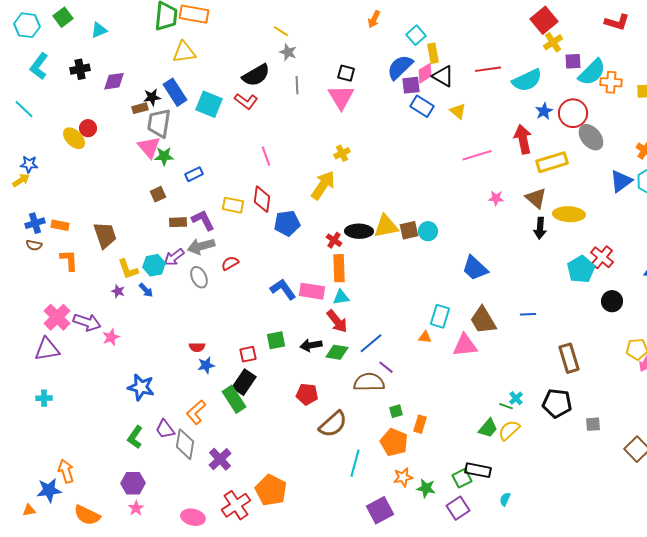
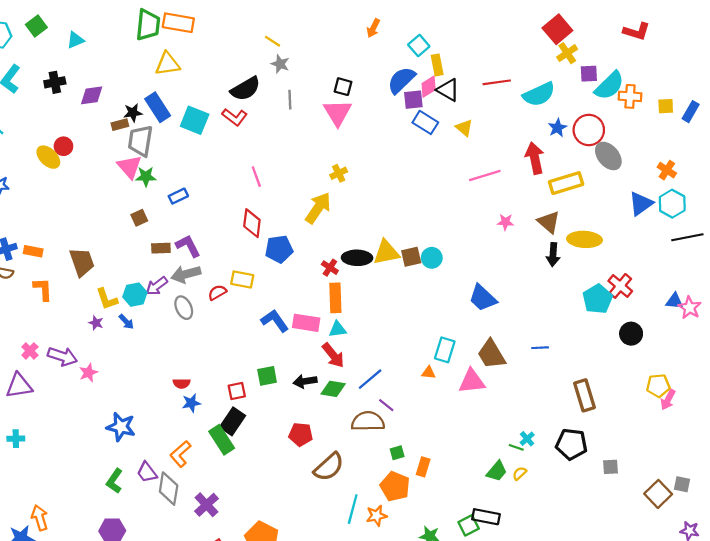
yellow rectangle: (233, 205) -> (242, 279), moved
pink cross: (57, 317) -> (30, 351), size x0.6
yellow semicircle: (509, 430) -> (520, 473), size x0.6
orange star: (403, 477) -> (377, 516), moved

